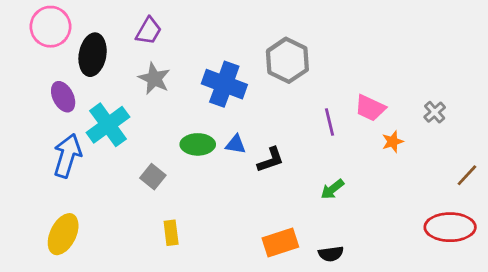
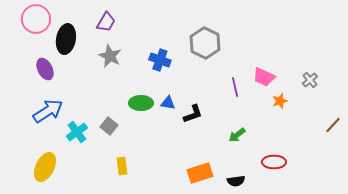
blue cross: (224, 84) -> (160, 60), size x0.7
cyan cross: (108, 125) -> (77, 132), moved, size x0.7
blue arrow: (67, 156) -> (48, 111), turned 40
red ellipse: (450, 227) -> (274, 162), moved, size x0.7

